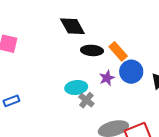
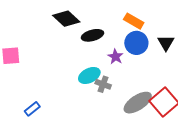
orange rectangle: (118, 51) -> (134, 21), moved

